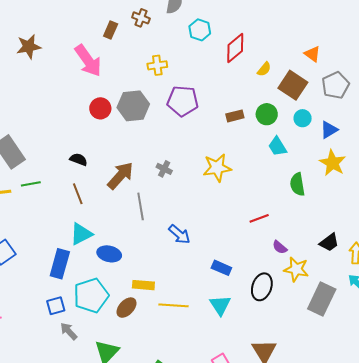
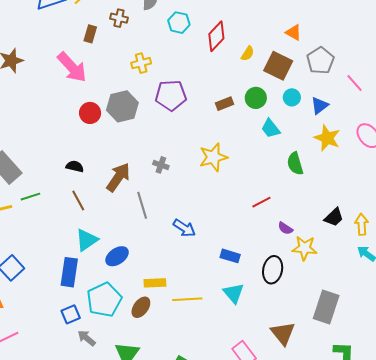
blue ellipse: (109, 254) -> (117, 256), turned -40
gray rectangle: (322, 299) -> (326, 307), moved

